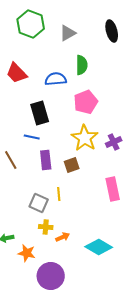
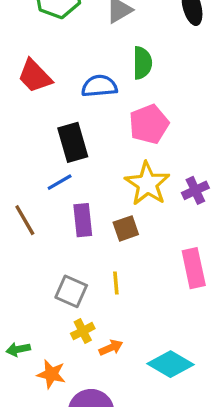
blue line: (32, 137) -> (60, 182), turned -42
yellow line: (59, 194) -> (116, 283), moved
yellow cross: (46, 227) -> (83, 331), turned -32

